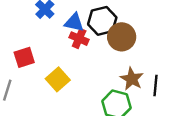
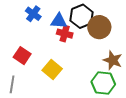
red square: (24, 57) -> (22, 56), turned -30

